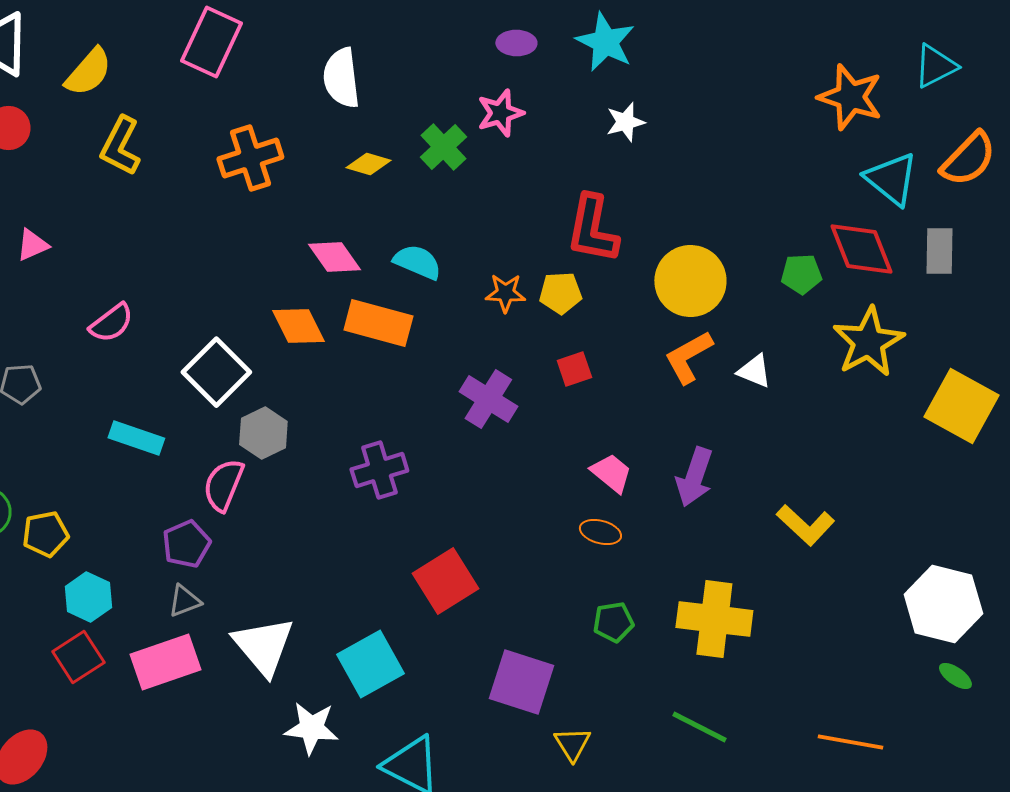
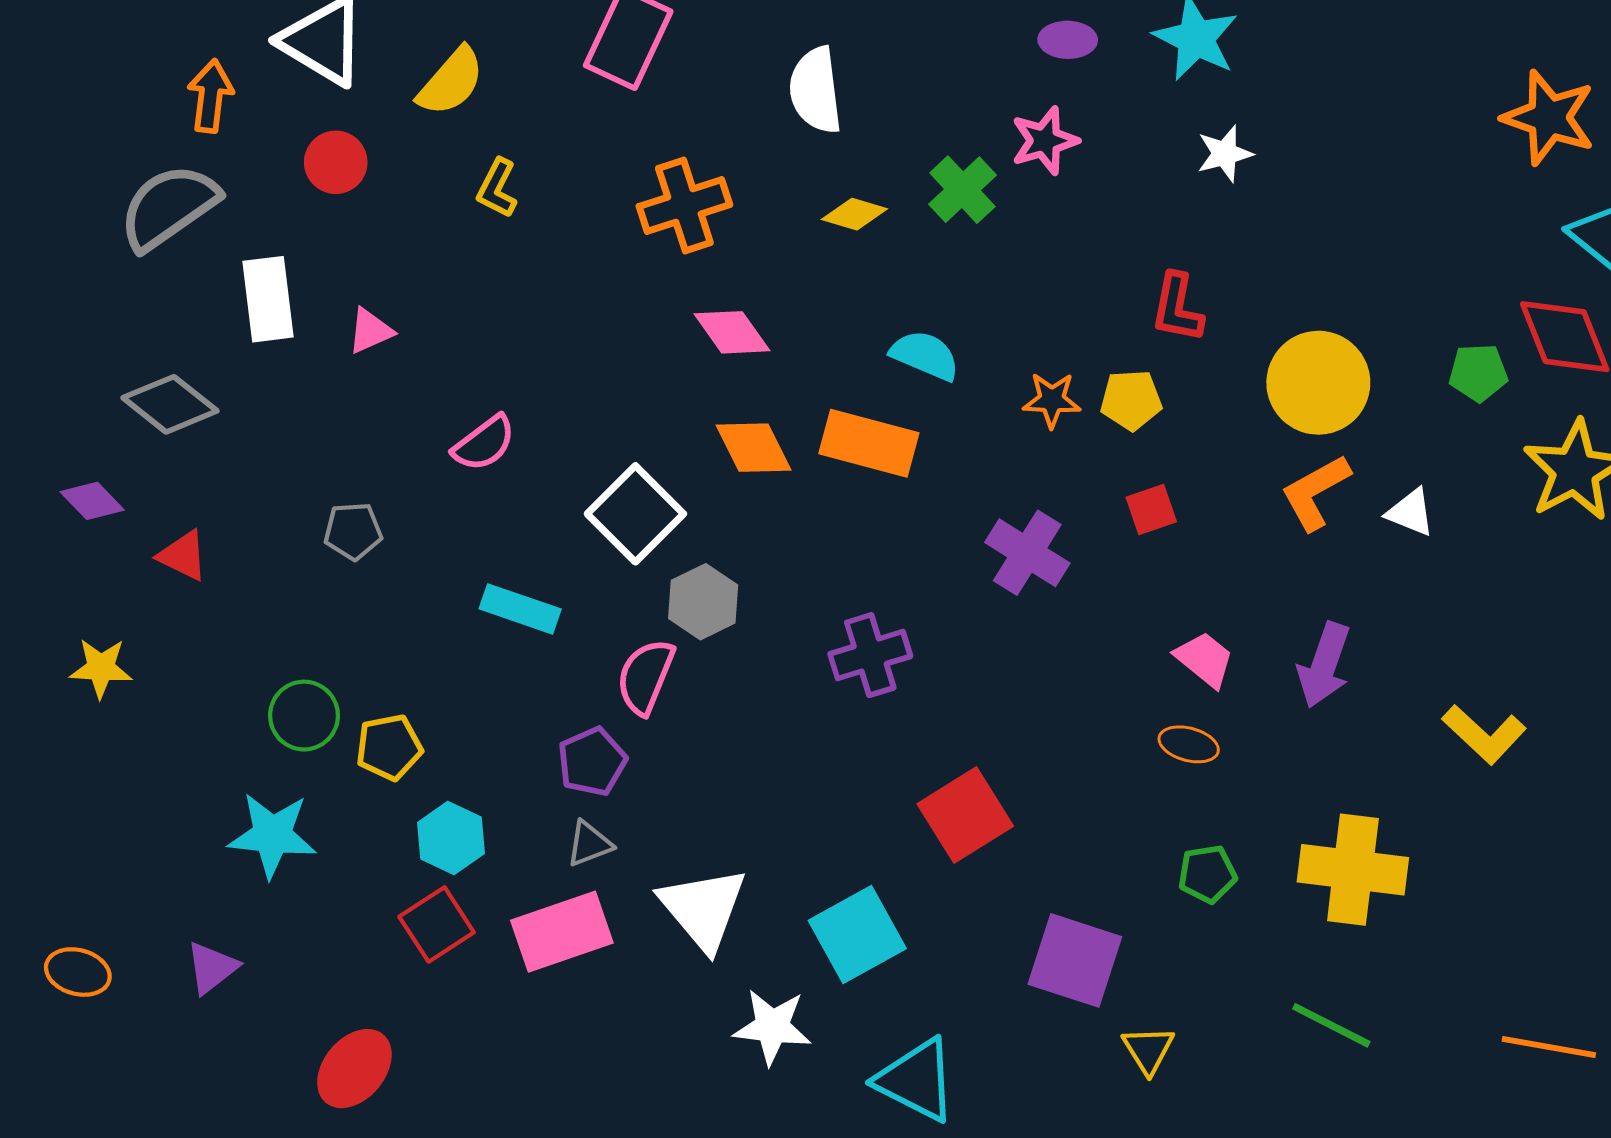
yellow L-shape: (120, 146) -> (497, 188), size x0.7
red L-shape: (592, 229) -> (1177, 308), size x0.7
pink diamond: (334, 257) -> (732, 332), moved

